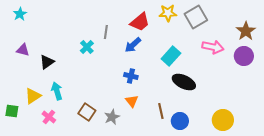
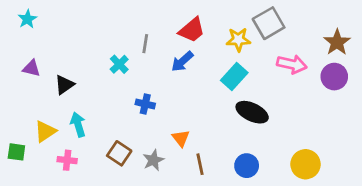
yellow star: (168, 13) -> (238, 40), moved
blue cross: (131, 76) -> (145, 104), moved
brown line: (161, 111) -> (200, 164), moved
pink cross: (49, 117) -> (67, 160), turned -32

